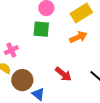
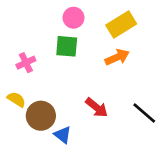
pink cross: (11, 50) -> (26, 63), moved

